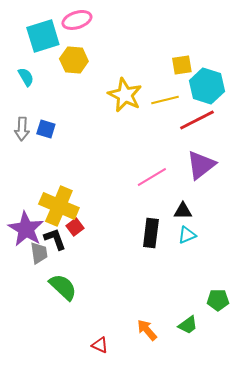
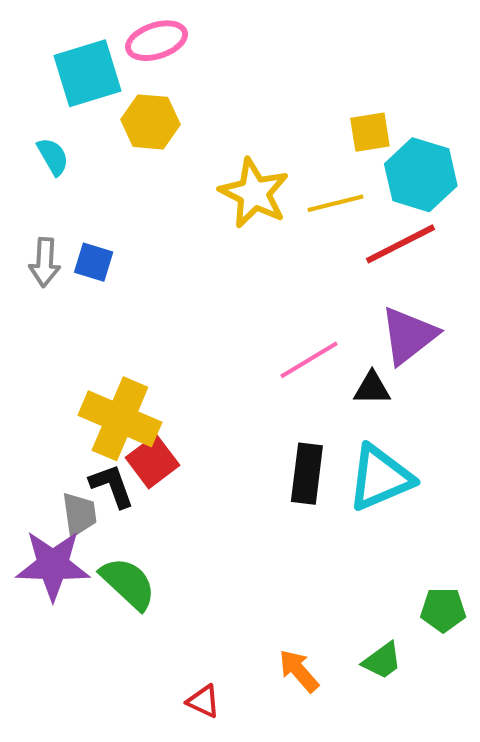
black triangle: (183, 211) -> (372, 388), moved
red square: (75, 227) -> (152, 461), size x1.4
purple star: (26, 229) -> (53, 565), moved, turned -30
cyan triangle: (187, 235) -> (380, 478), size x1.8

